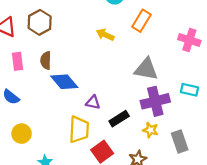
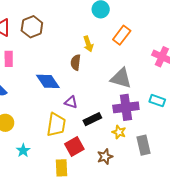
yellow arrow: (105, 35) -> (88, 44), turned -140
brown semicircle: (46, 60) -> (76, 62), moved

